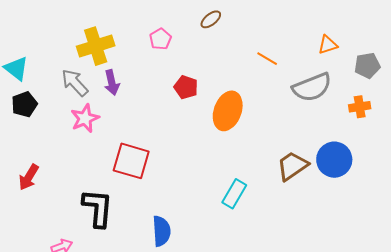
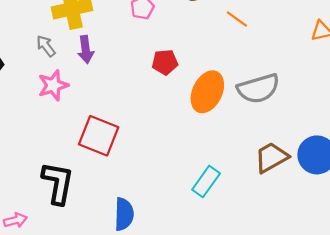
orange line: (267, 59) -> (237, 19), moved
gray arrow: (75, 83) -> (46, 46), size x0.7
red pentagon: (186, 87) -> (165, 62), turned -30
gray semicircle: (312, 87) -> (258, 89), moved

